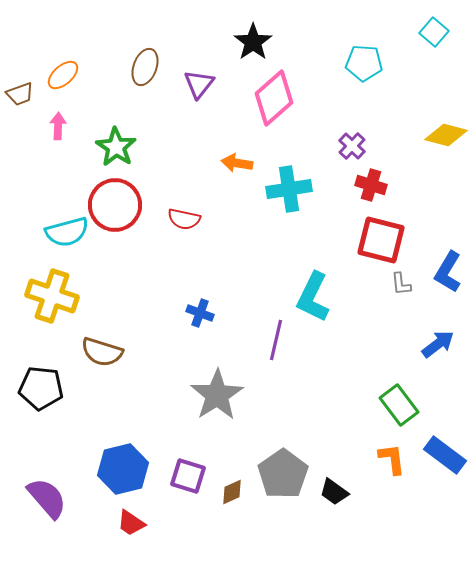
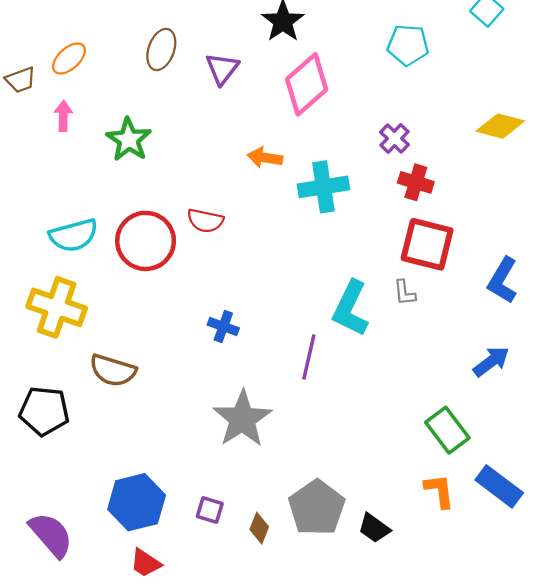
red circle: (115, 205) -> (146, 241), moved
gray L-shape: (401, 284) -> (405, 293), moved
purple square: (188, 476) -> (210, 510), size x0.7
brown diamond: (232, 492) -> (259, 528), turned -44

